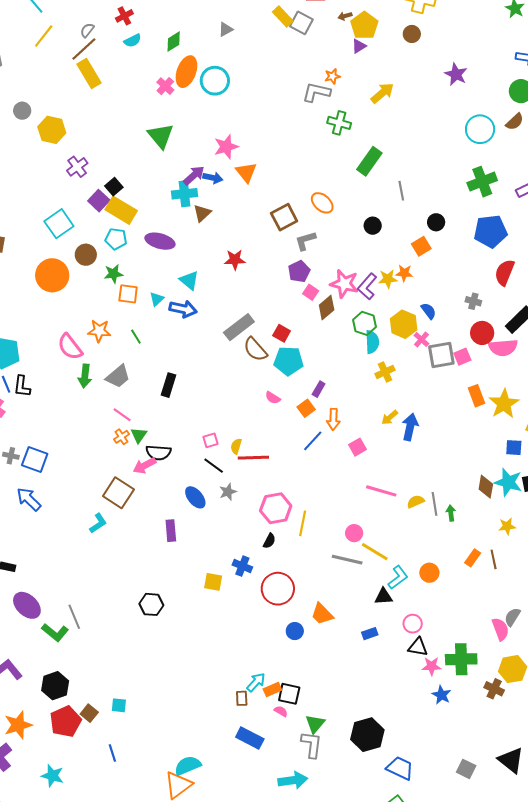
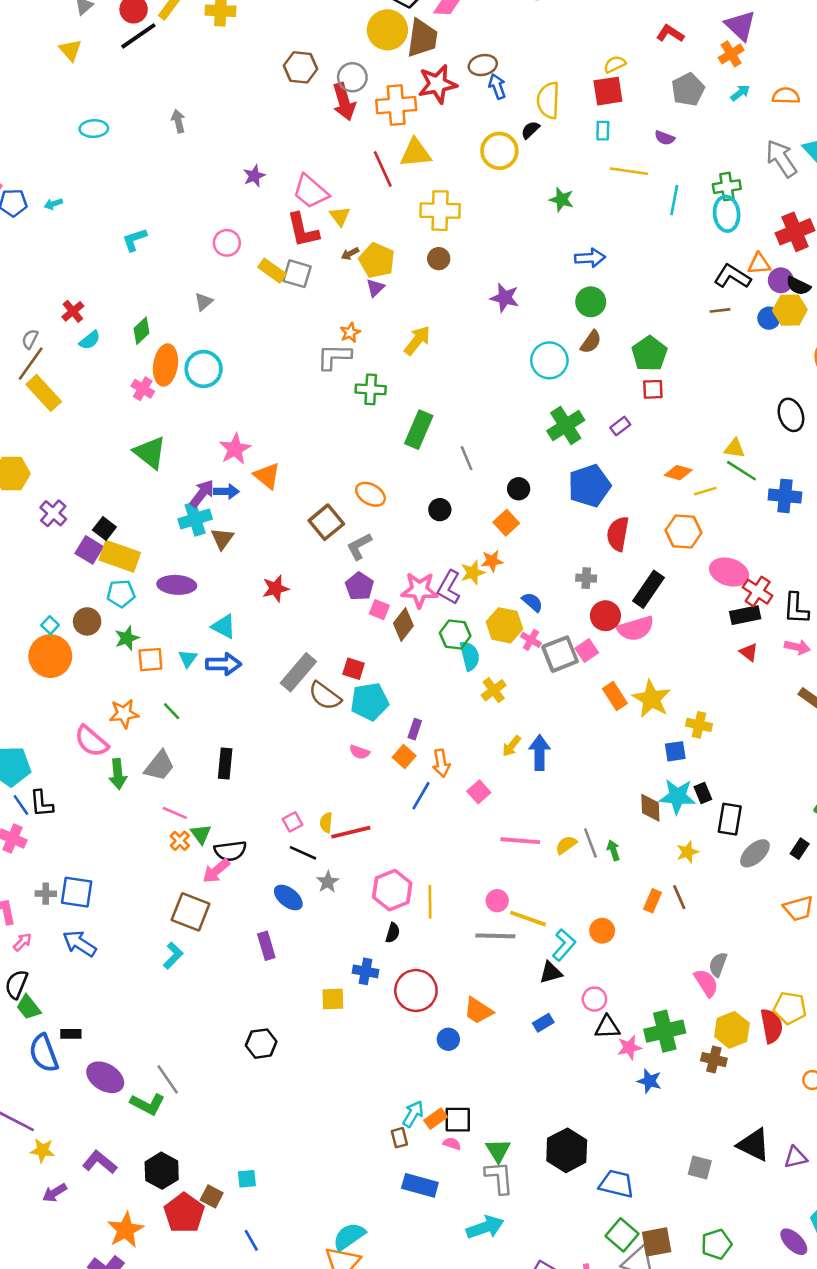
cyan square: (59, 224) -> (50, 625), moved, size x0.5

